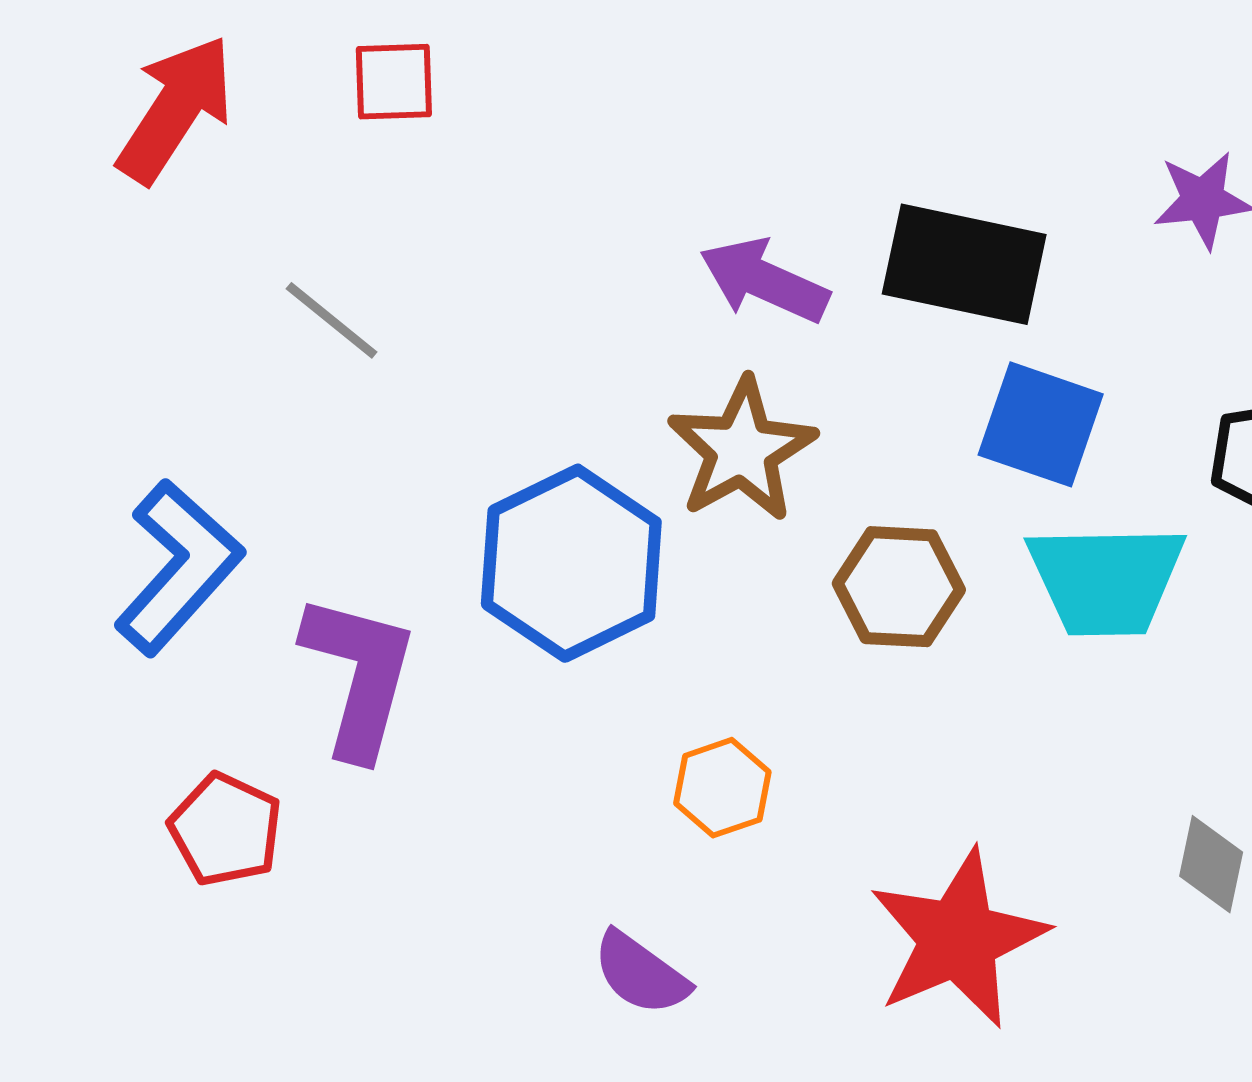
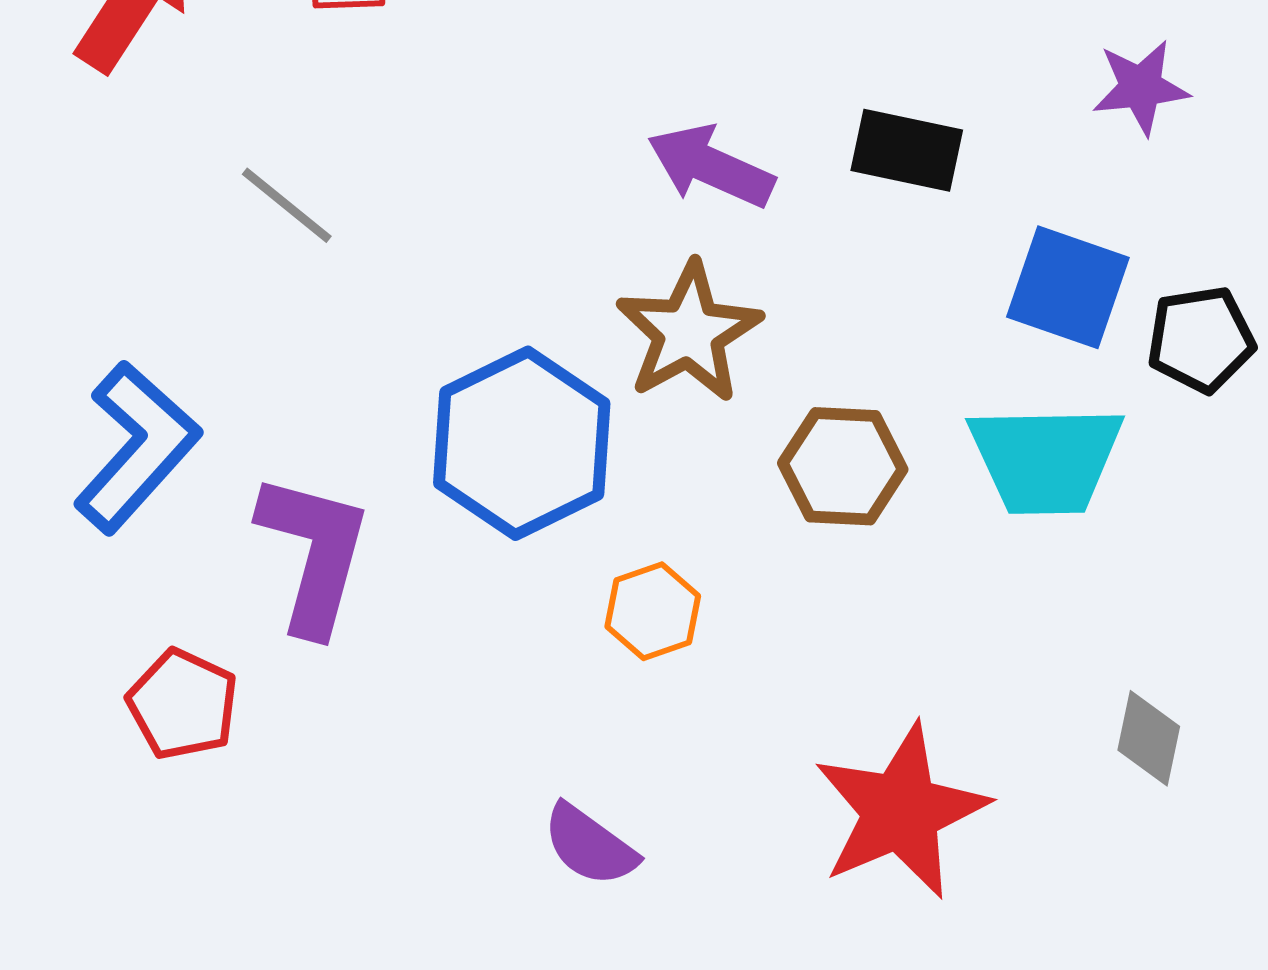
black rectangle: (964, 264) -> (907, 150), size x0.7
blue square: (1041, 424) -> (1068, 287), moved
orange hexagon: (722, 788) -> (653, 611), moved

